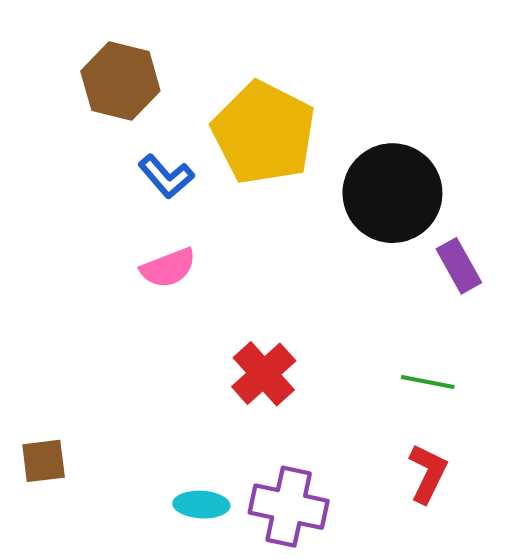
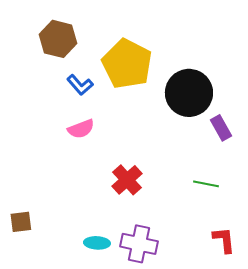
red L-shape: (428, 473) -> (224, 240), moved, turned -32

